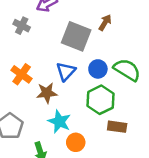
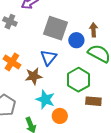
brown arrow: (105, 23) -> (94, 30), moved, turned -32
blue circle: (98, 69) -> (76, 40), moved

